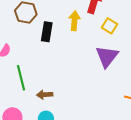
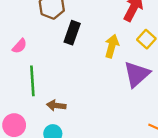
yellow arrow: (74, 21) -> (112, 46), moved

